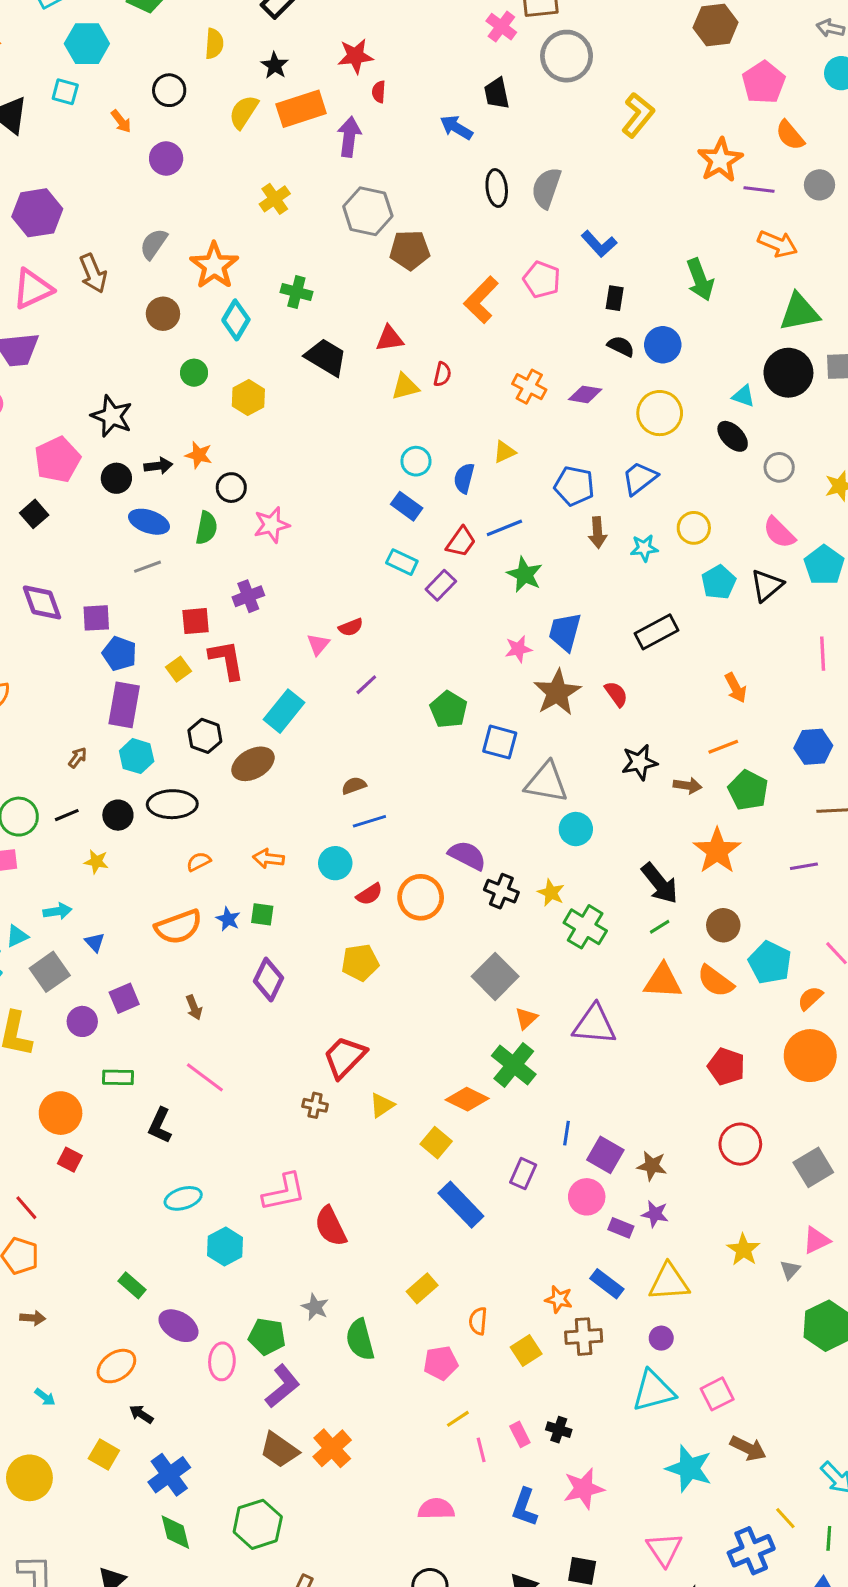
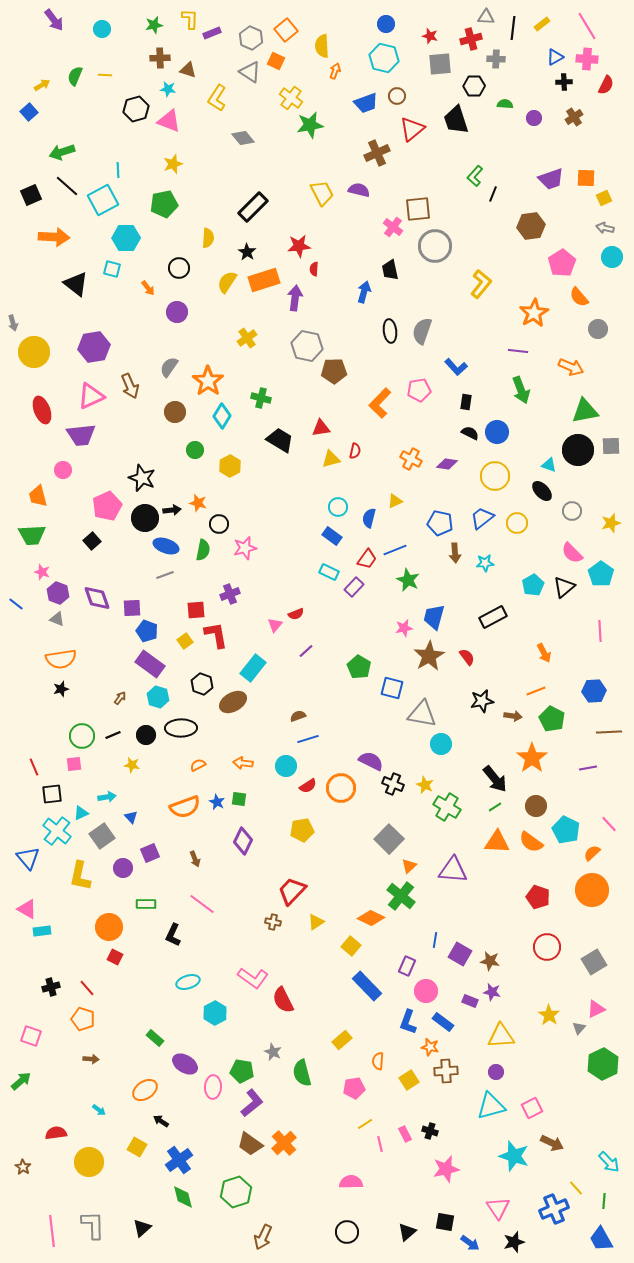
blue arrow: (456, 127) -> (364, 292), turned 75
purple line: (759, 190) -> (518, 351), moved
pink pentagon: (542, 280) -> (419, 390), turned -30
black circle: (116, 478) -> (145, 518), size x1.4
yellow circle: (694, 528) -> (517, 523), moved
purple rectangle: (124, 705) -> (150, 664), turned -64
pink L-shape: (284, 1192) -> (253, 978), turned 48
pink circle: (587, 1197) -> (426, 991), moved
blue rectangle: (607, 1284) -> (443, 1022), moved
blue L-shape: (525, 1507) -> (408, 1022), moved

